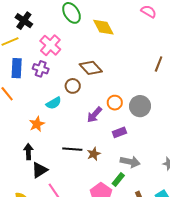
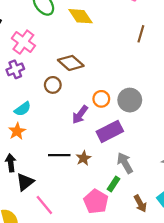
brown line: (159, 64) -> (141, 34), moved
purple cross: (41, 69) -> (15, 69), turned -35
cyan semicircle: (54, 103) -> (23, 109), moved
purple rectangle: (119, 132) -> (110, 131), size x1.6
gray arrow: (130, 162) -> (125, 163), turned -126

